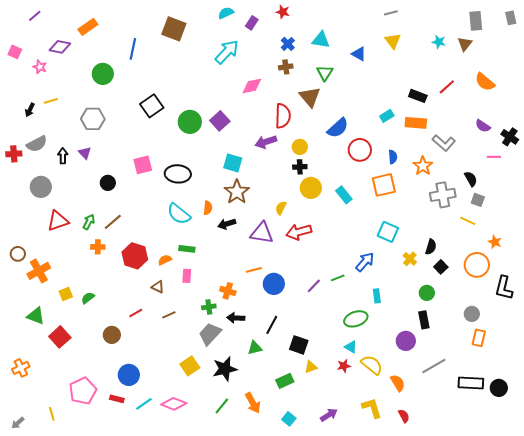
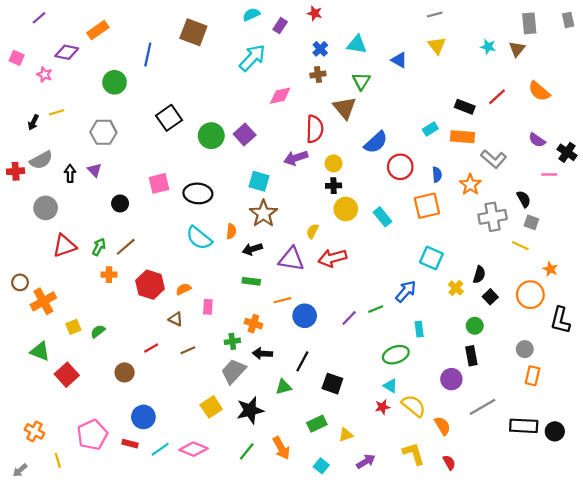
green rectangle: (187, 249) -> (251, 281), moved
yellow triangle: (311, 367) -> (346, 435), moved
orange cross: (21, 368) -> (34, 431), moved, turned -36

